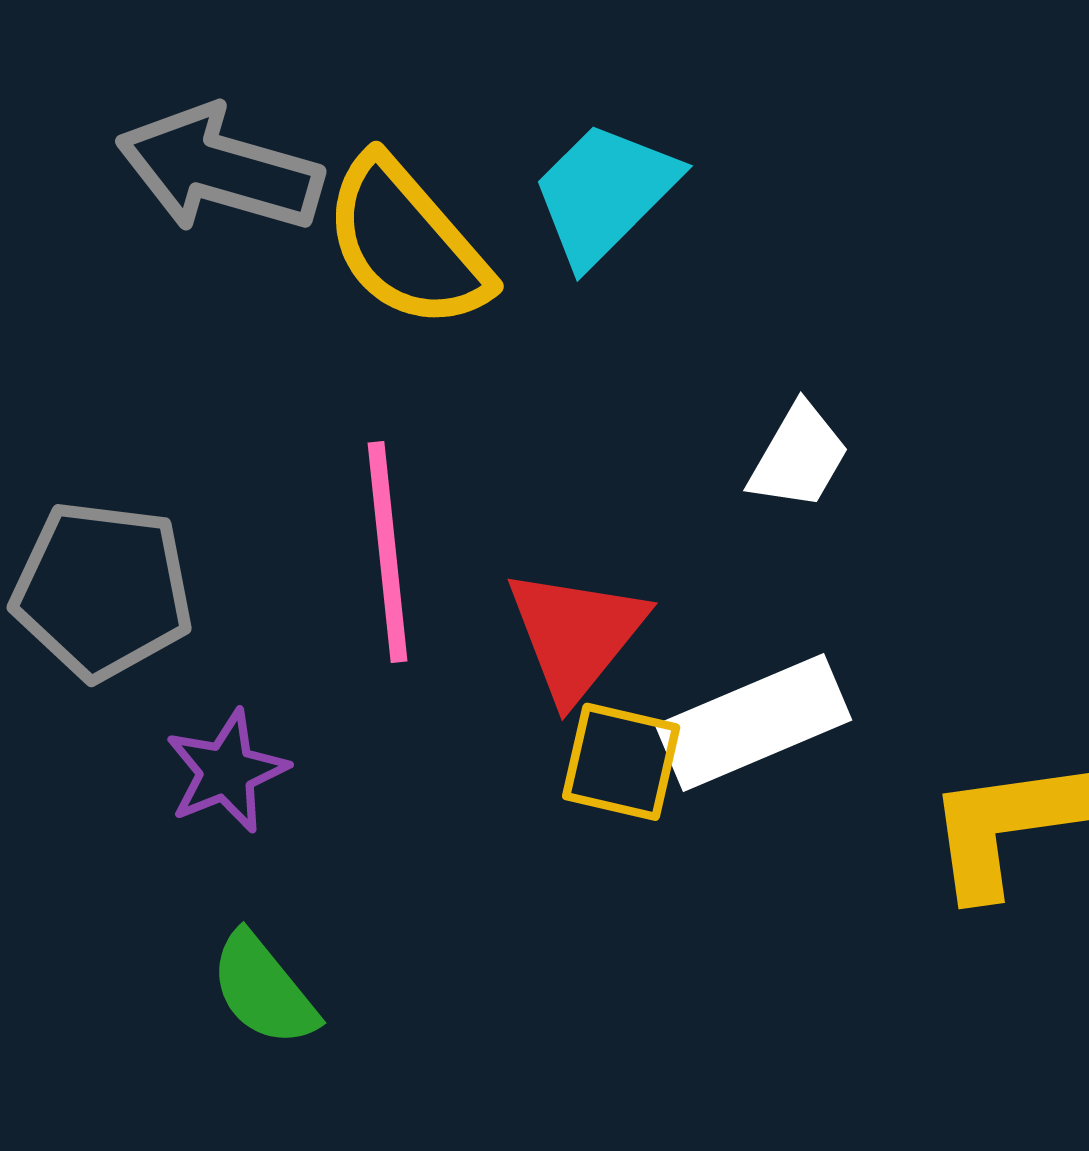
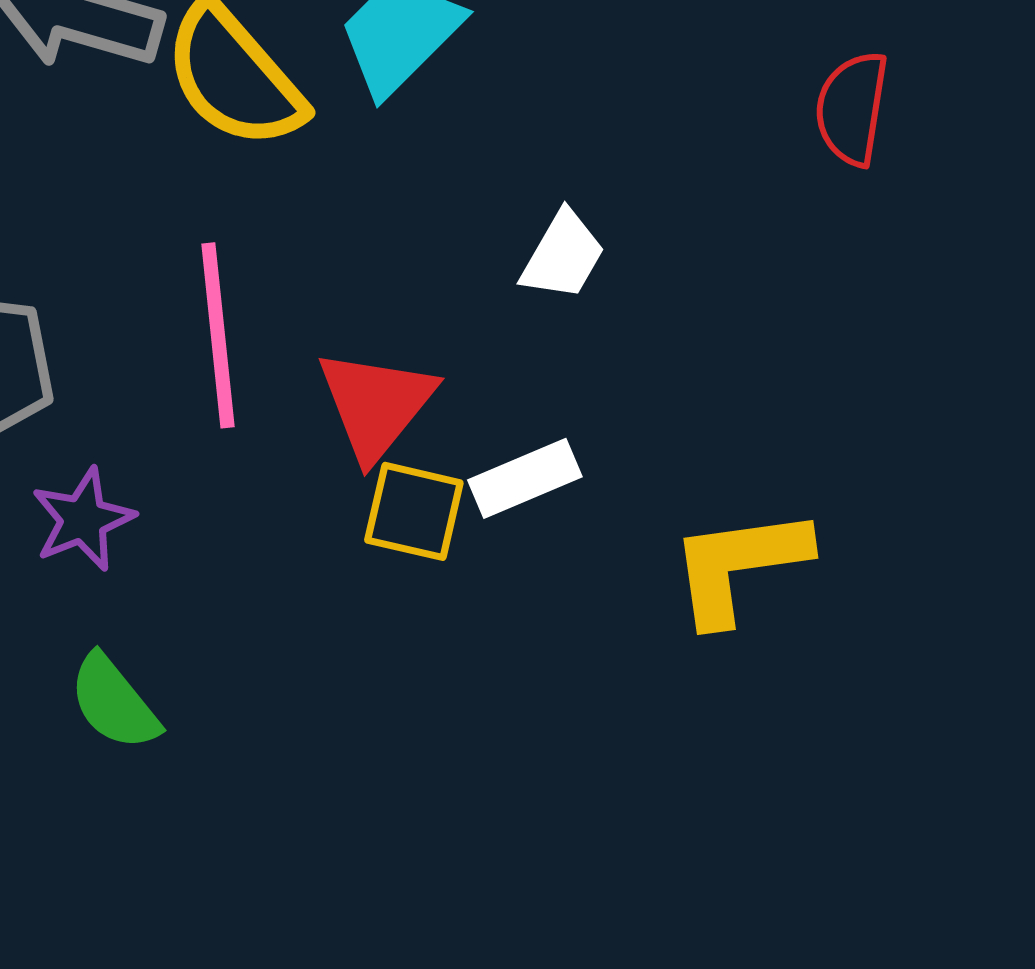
white rectangle: (753, 722) -> (525, 478), size x0.7

